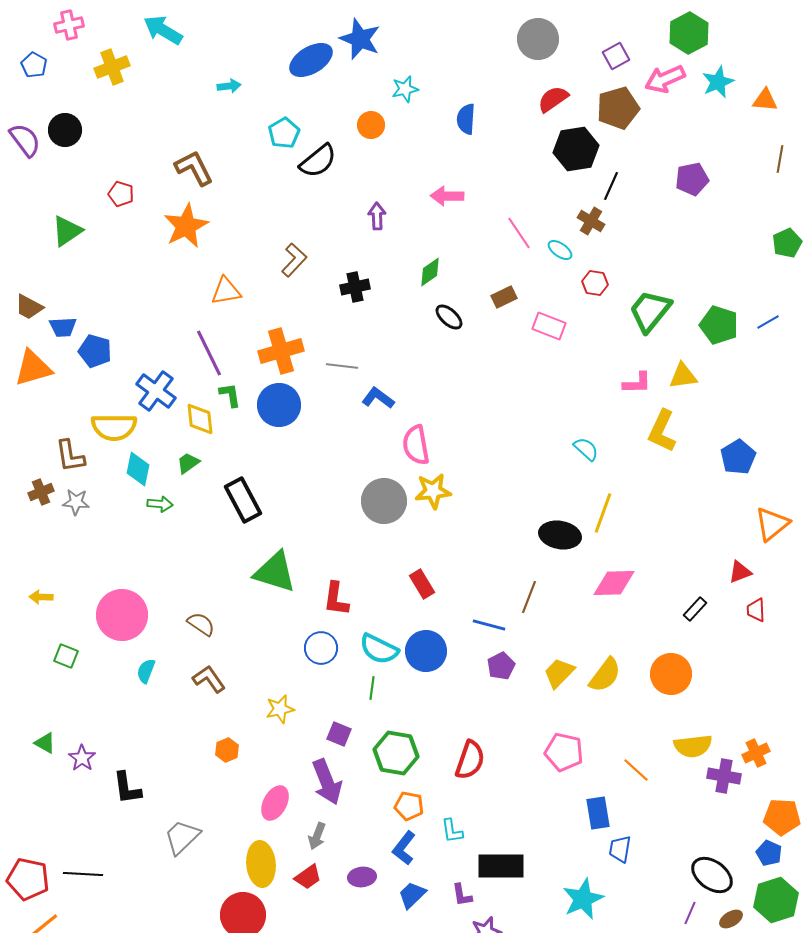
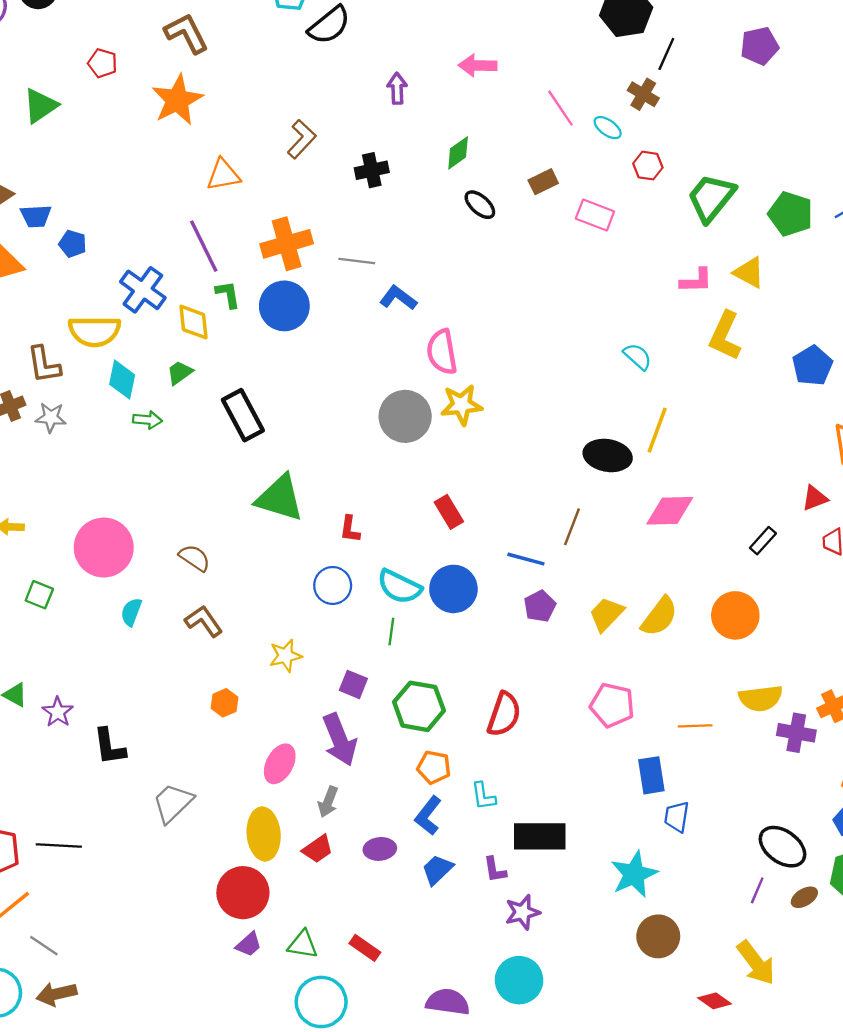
blue pentagon: (95, 351) -> (73, 244), size x0.7
yellow triangle: (683, 376) -> (749, 273), turned 36
red L-shape: (336, 599) -> (350, 529), size x0.7
orange line: (636, 770) -> (695, 726), turned -44

